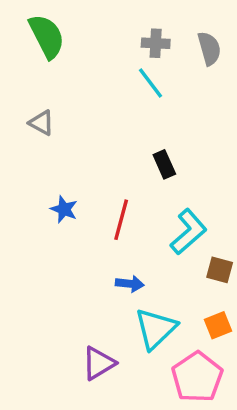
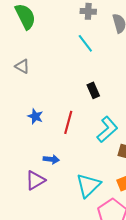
gray cross: (156, 43) -> (88, 11), moved
blue arrow: (130, 284) -> (51, 159), moved
purple triangle: (99, 363) -> (35, 180), moved

